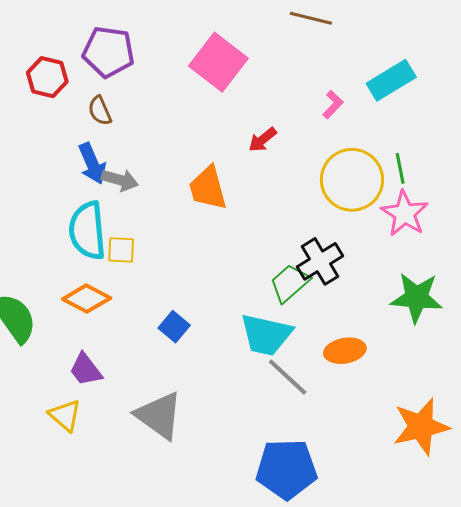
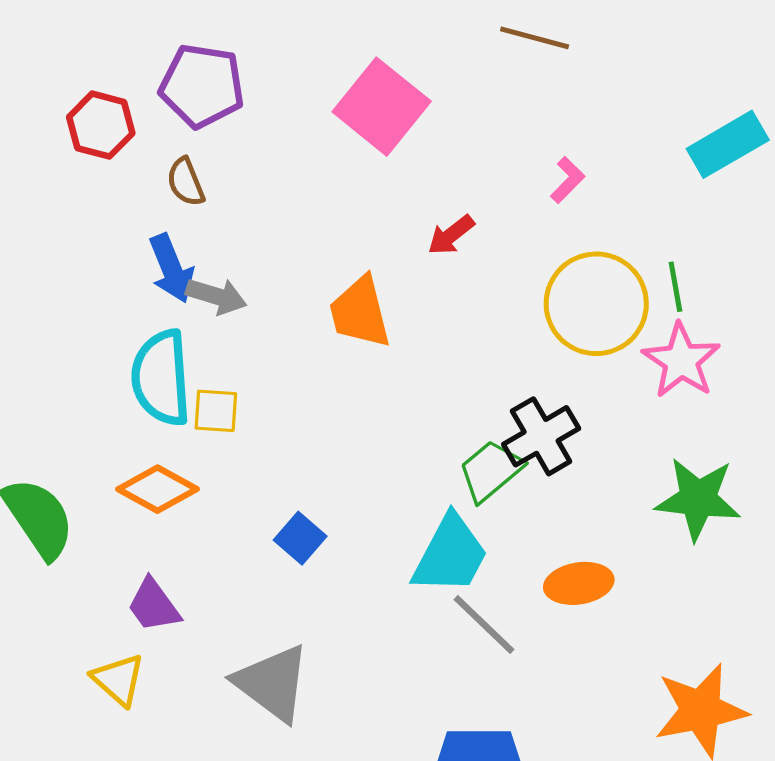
cyan rectangle: (391, 80) -> (728, 144), moved
cyan trapezoid: (266, 335) -> (450, 555), turned -76

